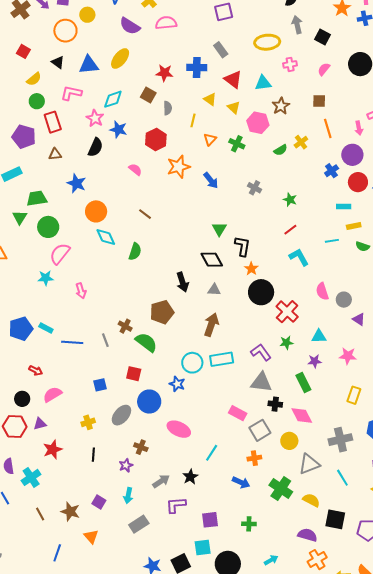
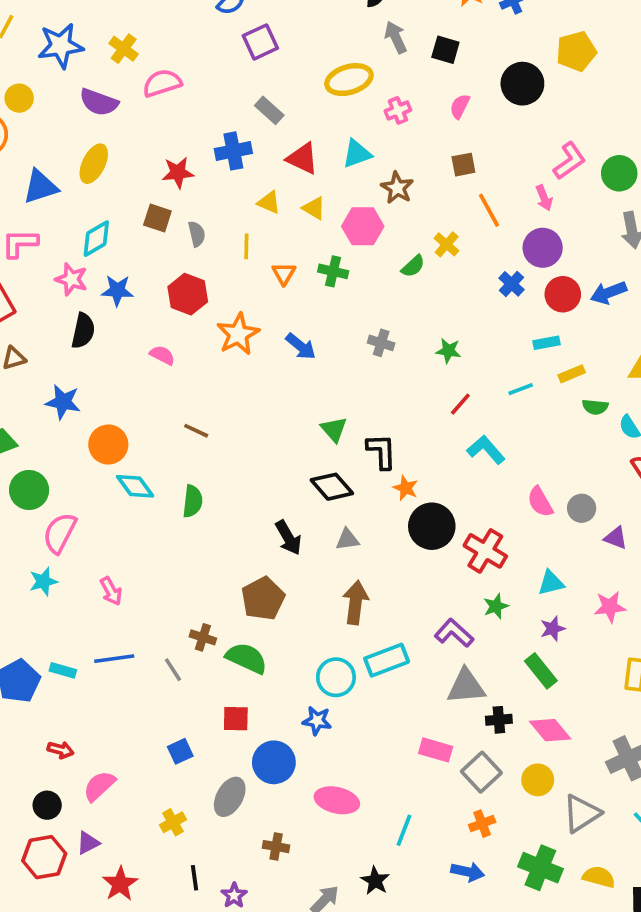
cyan line: (332, 241) -> (521, 389), moved
blue line: (72, 342) -> (114, 659), moved
purple star: (126, 465) -> (234, 895), moved

